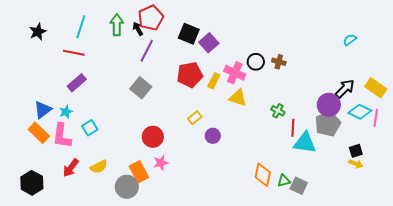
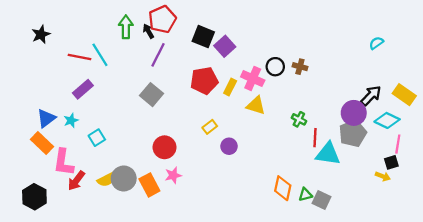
cyan line: (81, 27) -> (100, 55), moved, turned -50
pink line: (376, 118) -> (398, 144), moved
pink L-shape: (62, 136) -> (63, 162), moved
black square: (356, 151) -> (391, 162), moved
gray circle: (127, 187) -> (124, 178), moved

